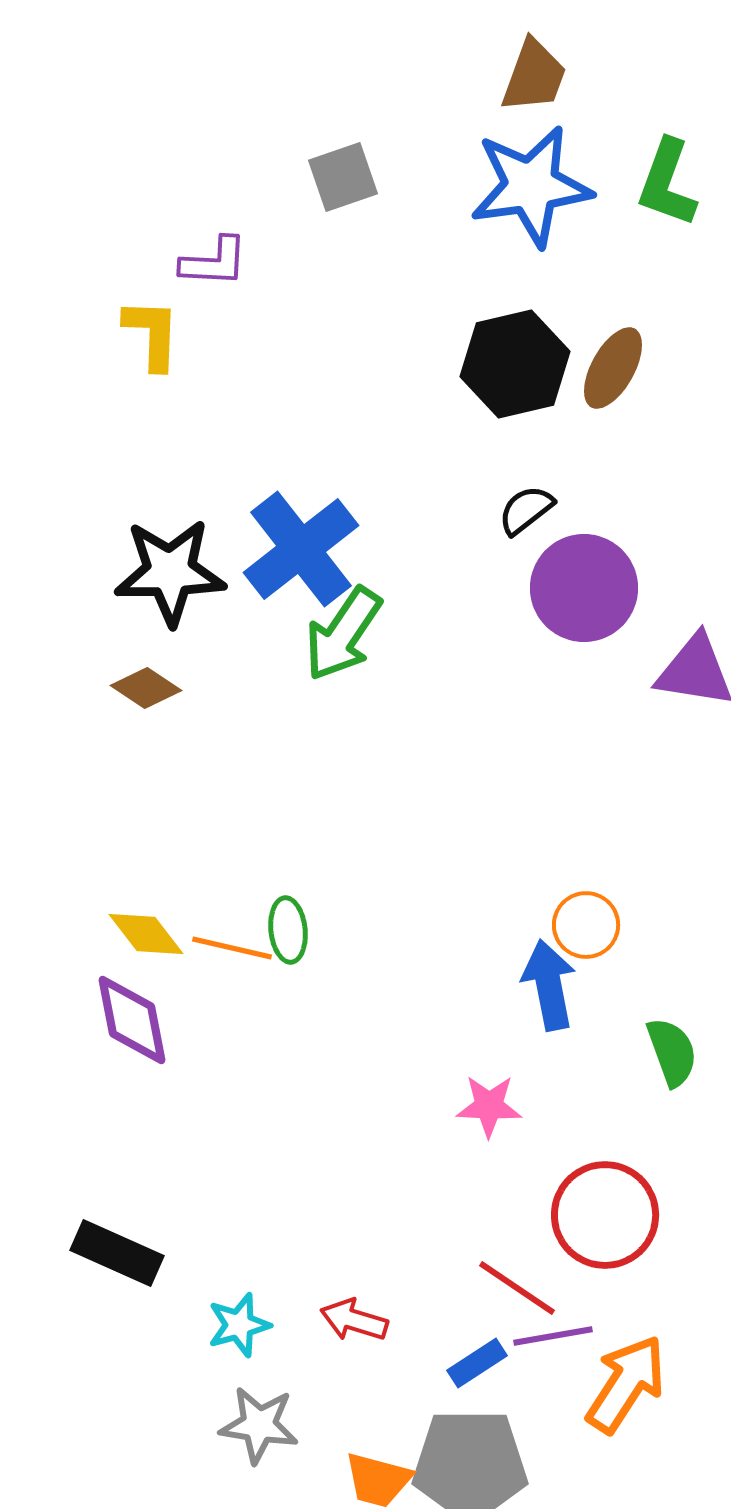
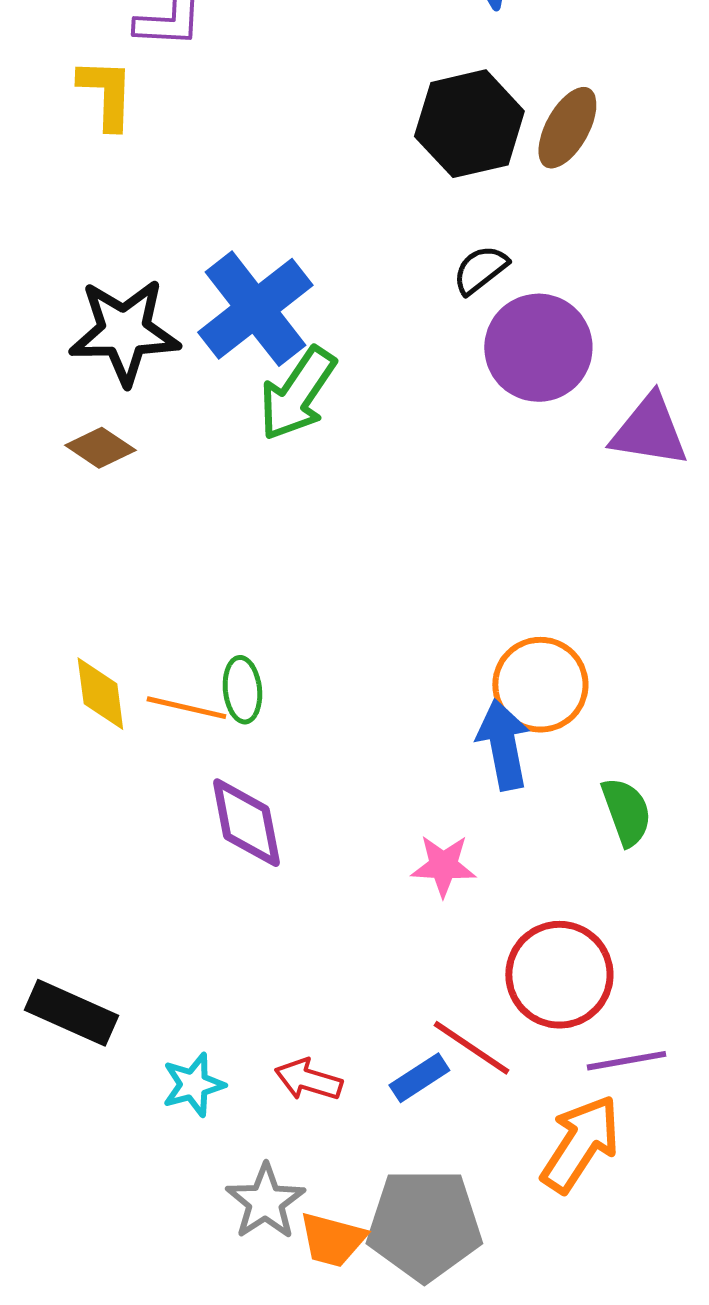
orange circle: (586, 925) -> (540, 685), size x1.4
yellow diamond: (146, 934) -> (100, 694), turned 30
purple diamond: (132, 1020) -> (246, 823), moved
purple line: (553, 1336) -> (626, 1061), moved
blue rectangle: (477, 1363) -> (419, 1078), moved
gray star: (259, 1425) -> (265, 1202), moved, turned 30

